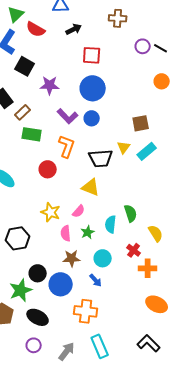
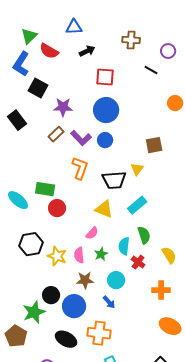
purple circle: (143, 46) -> (168, 51), moved
black line: (161, 48) -> (151, 70), moved
brown rectangle: (23, 112) -> (56, 134), moved
green rectangle: (32, 134) -> (45, 189), moved
cyan rectangle: (147, 151) -> (137, 205), moved
red circle: (48, 169) -> (57, 208), moved
yellow star: (51, 212) -> (57, 256), moved
black hexagon: (18, 238) -> (31, 244), moved
red cross: (134, 250) -> (138, 262), moved
black ellipse: (38, 317) -> (66, 339), moved

